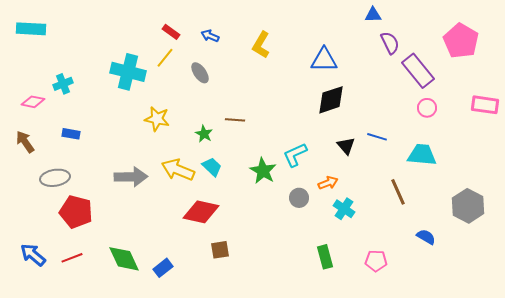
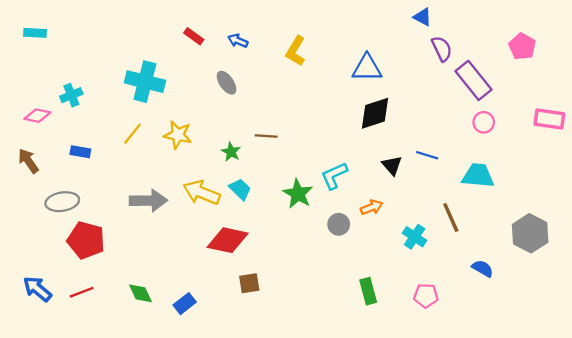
blue triangle: (373, 15) -> (423, 17), turned 30
cyan rectangle: (31, 29) -> (35, 33), size x0.7
pink pentagon: (461, 41) -> (522, 46), size x0.7
yellow line: (165, 58) -> (133, 134), moved
cyan cross: (344, 209) -> (415, 237), moved
green diamond: (124, 259) -> (140, 293), size x0.7

